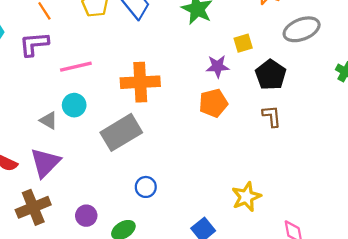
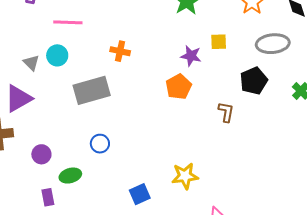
black pentagon: (271, 75) -> (254, 81), moved
orange cross: (140, 82) -> (120, 51), size x0.6
orange pentagon: (213, 103) -> (179, 87), turned -30

